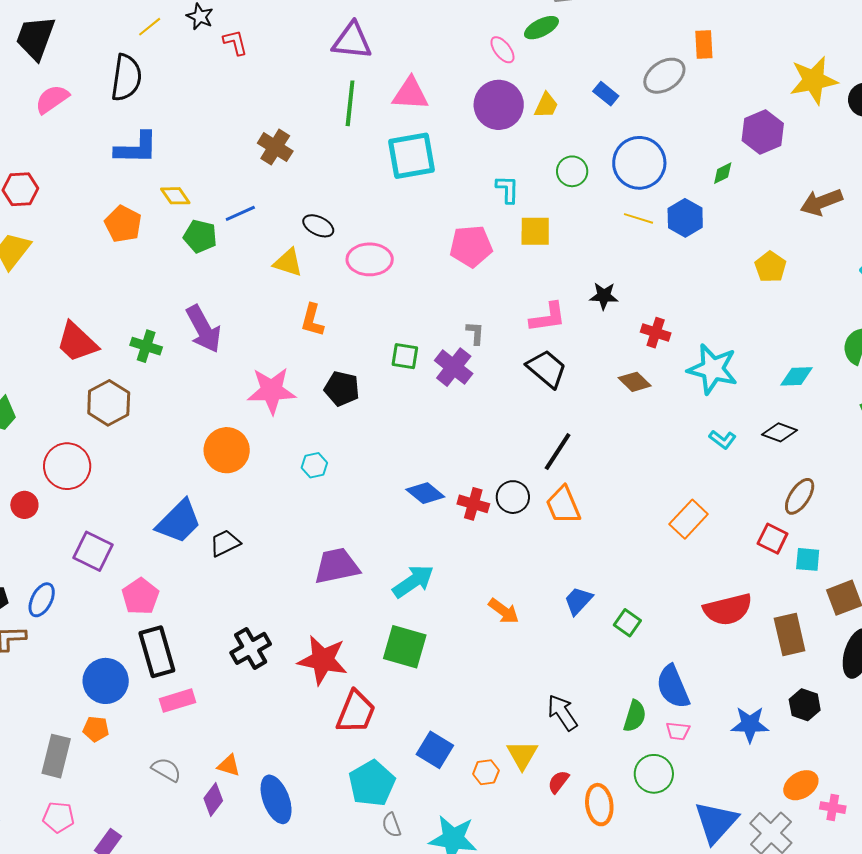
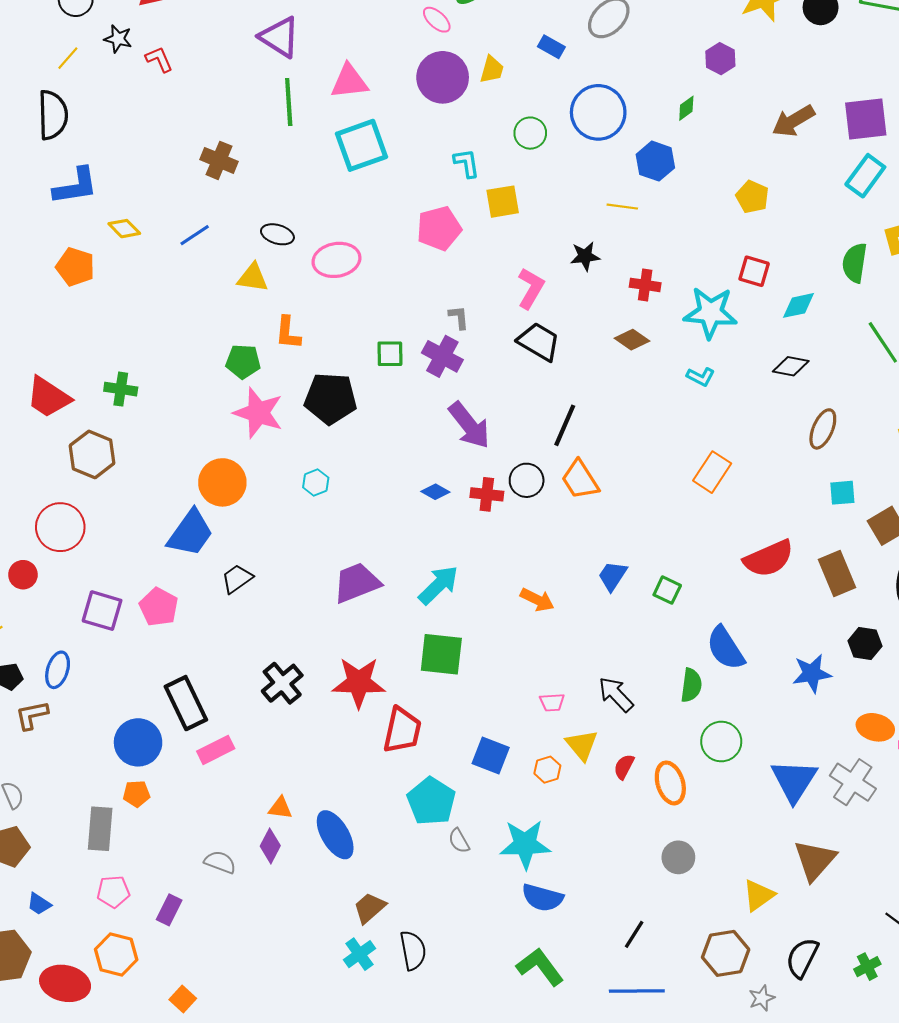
purple triangle: (352, 41) -> (280, 37), turned 36
purple hexagon: (763, 132) -> (720, 59), size x0.7
yellow line: (638, 218) -> (622, 207), moved
green pentagon: (200, 236) -> (243, 362), moved
pink L-shape: (548, 317) -> (531, 288), turned -42
purple arrow: (204, 329) -> (469, 425), moved
black pentagon: (342, 389) -> (331, 398), size x1.4
pink star: (272, 391) -> (258, 413), turned 30
cyan L-shape: (723, 439) -> (701, 377), moved
blue diamond: (425, 493) -> (435, 492), size x0.7
blue trapezoid: (179, 522) -> (190, 533), moved
red square: (773, 539) -> (754, 271), moved
pink pentagon: (140, 596) -> (159, 607), moved
pink trapezoid: (678, 731) -> (552, 702), moved
gray semicircle: (166, 770) -> (220, 862), moved
orange ellipse: (801, 785) -> (875, 727), turned 56

